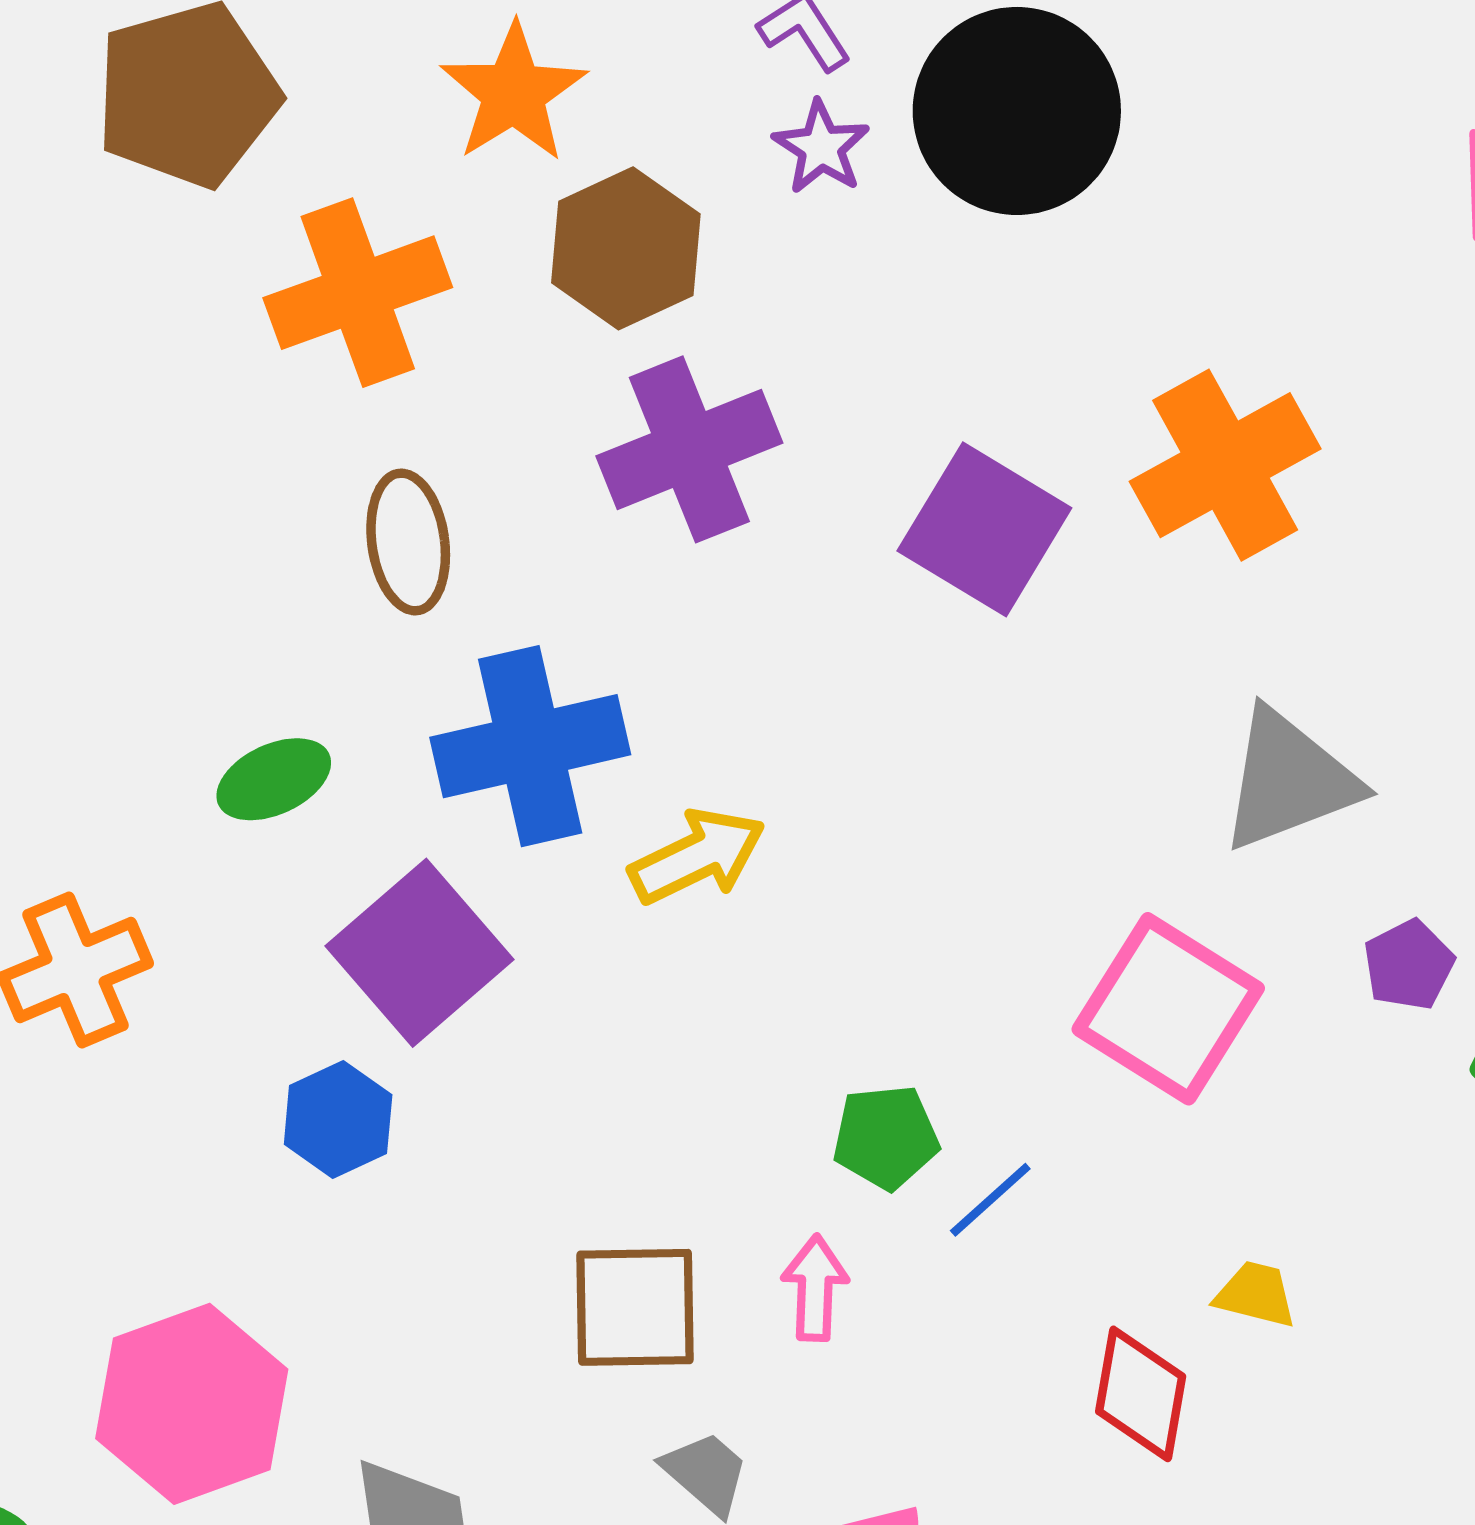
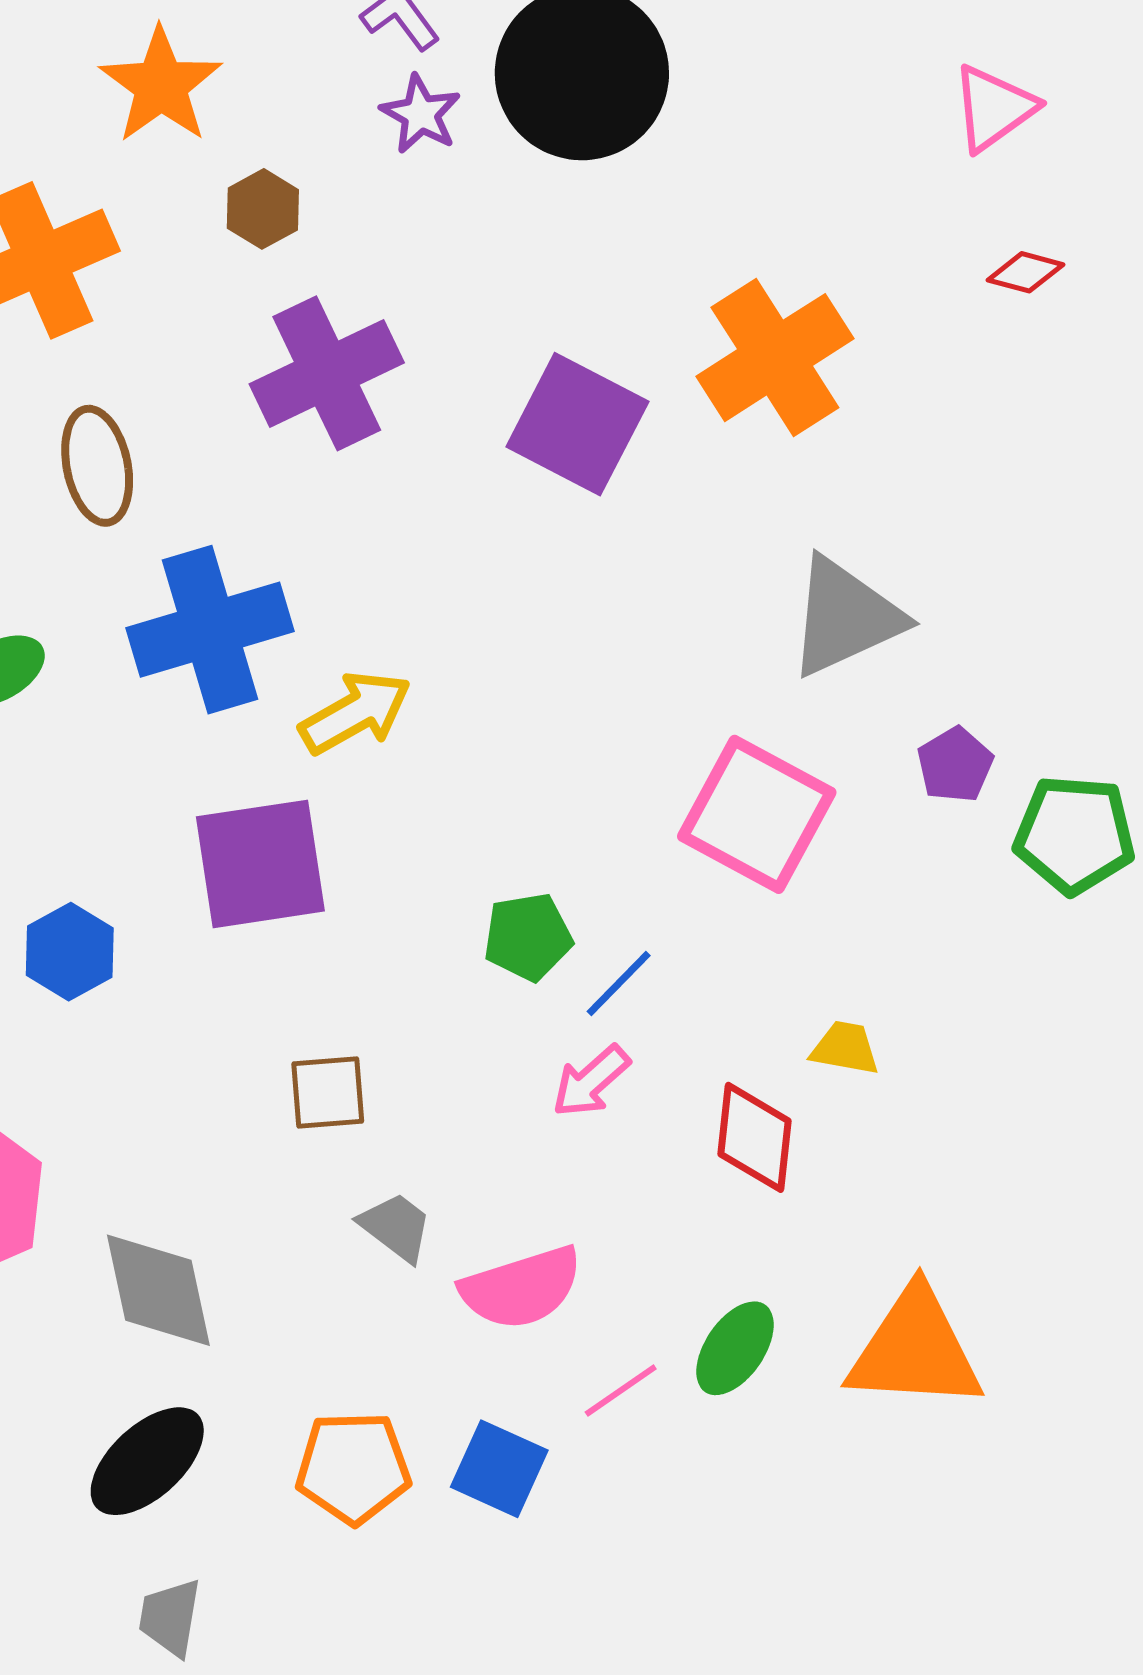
brown hexagon: (626, 248) -> (263, 209), size x0.6
purple square: (420, 953) -> (260, 864), moved, turned 36
pink arrow: (815, 1288) -> (591, 1081), moved, turned -130
brown square: (635, 1307) -> (328, 1092), size x0.7

